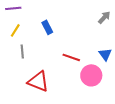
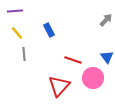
yellow line: (15, 30) -> (17, 33), turned -72
red triangle: (38, 81) -> (59, 86), moved, turned 50

